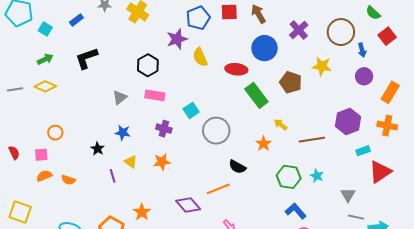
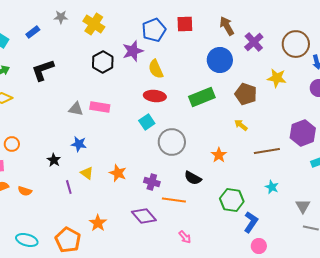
brown arrow: (258, 14) -> (227, 26), moved
black hexagon: (148, 65) -> (103, 62), moved
red ellipse: (236, 69) -> (155, 96), moved
pink rectangle: (155, 95) -> (100, 107), moved
green rectangle: (256, 95) -> (202, 97), moved, turned -75
gray triangle: (120, 97) -> (76, 109), turned 49
yellow arrow: (281, 125) -> (241, 125), moved
purple cross: (164, 129) -> (152, 182), moved
orange star: (162, 162) -> (118, 173), turned 30
green hexagon: (289, 177) -> (232, 200), moved
orange line: (218, 189) -> (174, 200), turned 30
blue L-shape: (296, 211) -> (251, 222), turned 75

